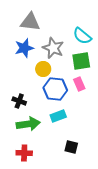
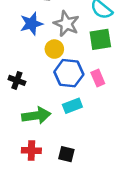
pink rectangle: (79, 84) -> (98, 78), moved
black cross: (19, 101) -> (17, 80), moved
black square: (71, 147) -> (66, 154), moved

